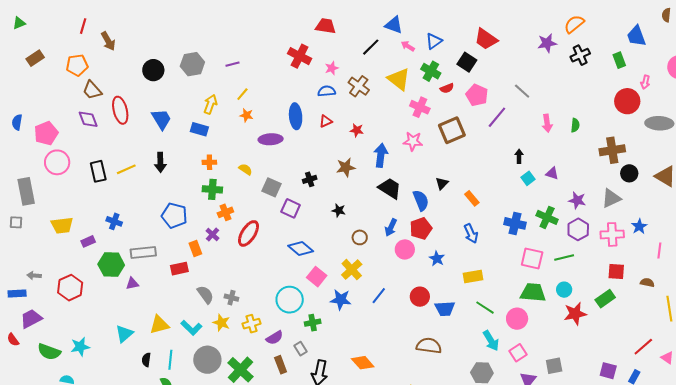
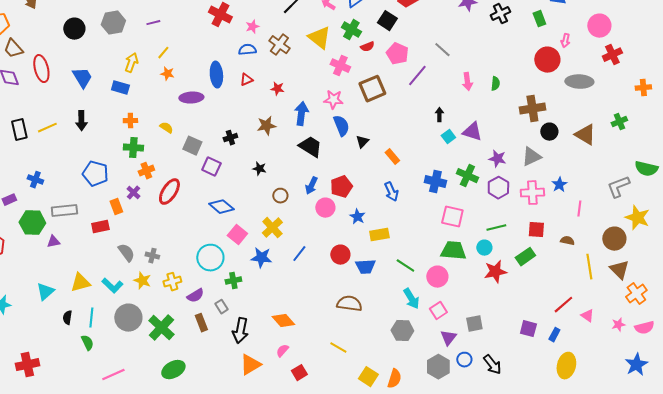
purple triangle: (552, 173) -> (472, 132), size x1.5
blue semicircle: (421, 200) -> (341, 126), moved
green line: (564, 258) -> (496, 228), moved
yellow rectangle: (473, 277) -> (379, 235), moved

